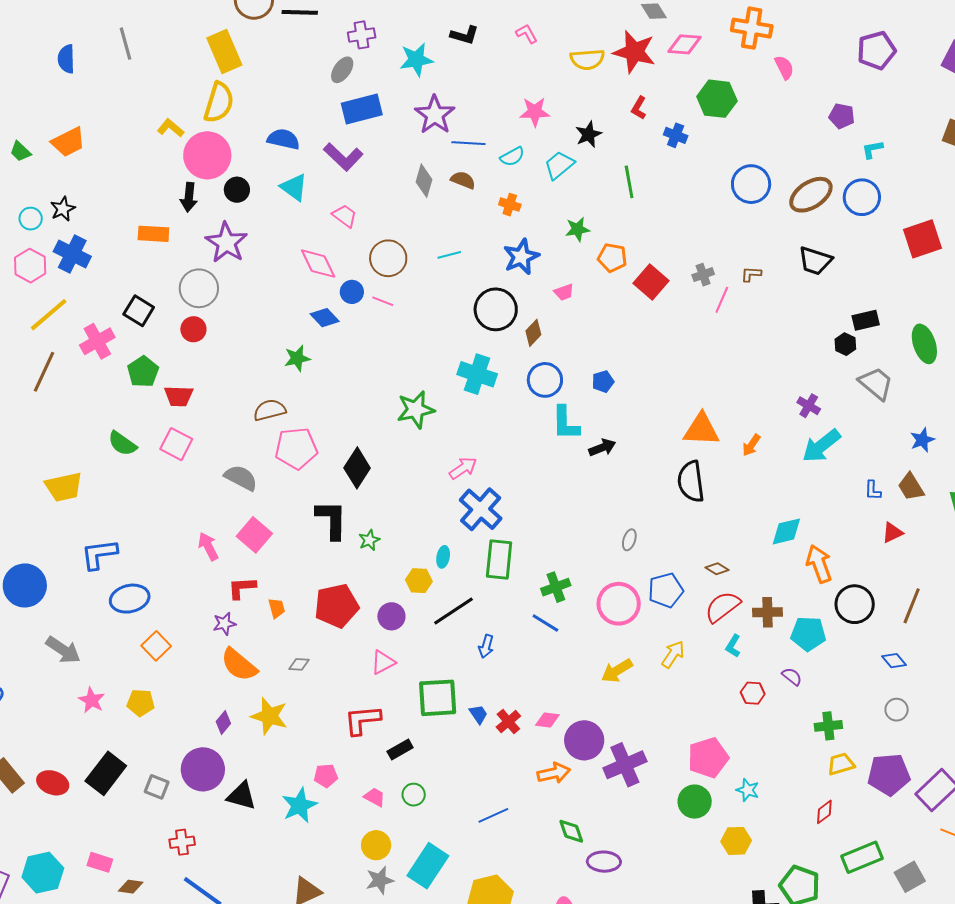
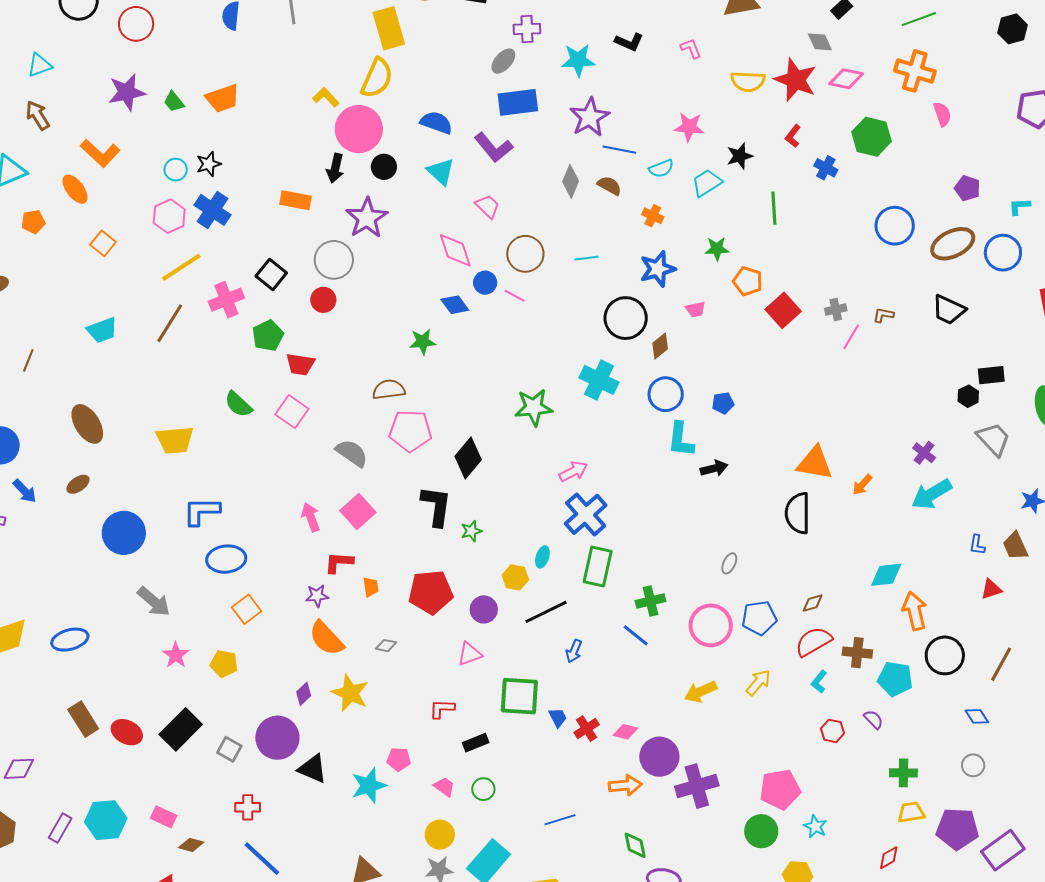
purple pentagon: (842, 116) -> (967, 188), moved
brown diamond: (717, 569) -> (813, 603), turned -55
red L-shape: (362, 720) -> (442, 709), size x0.7

